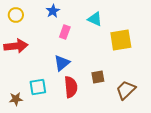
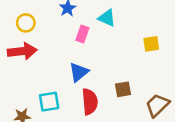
yellow circle: (16, 15) -> (26, 23), moved
cyan triangle: (95, 19) -> (107, 18), moved
yellow square: (121, 40) -> (151, 44), size x0.6

